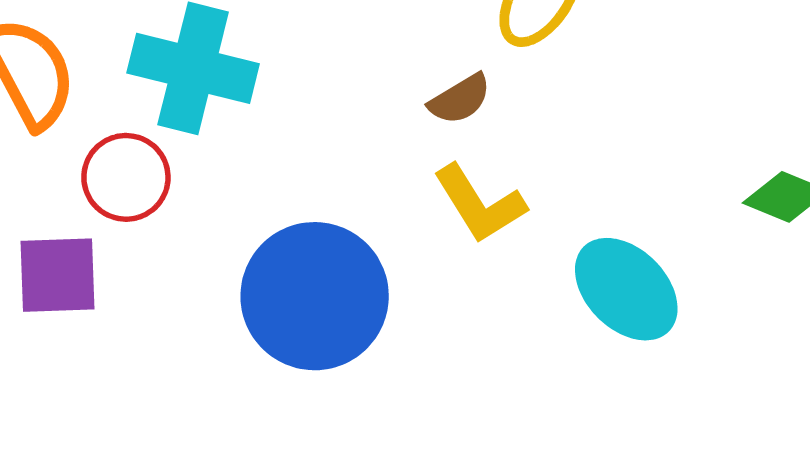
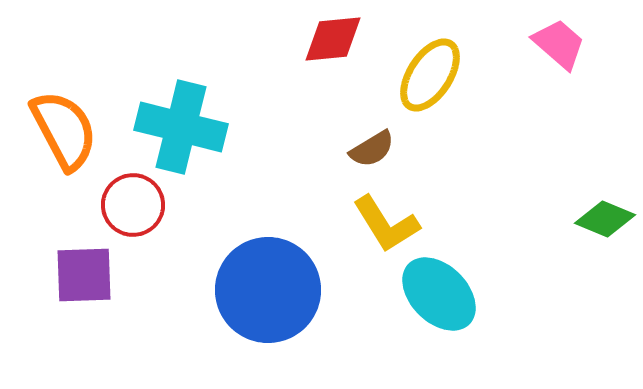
cyan ellipse: (626, 289) -> (439, 294), moved

